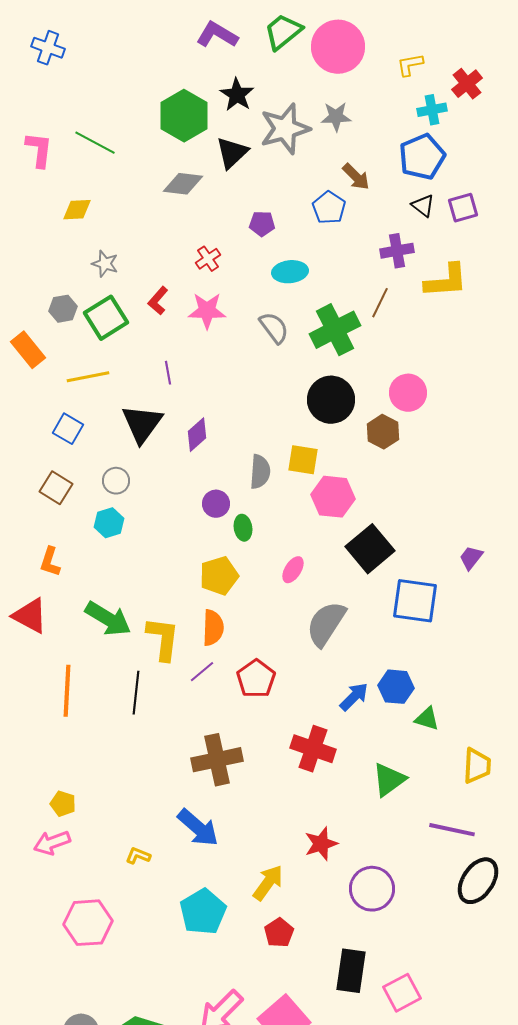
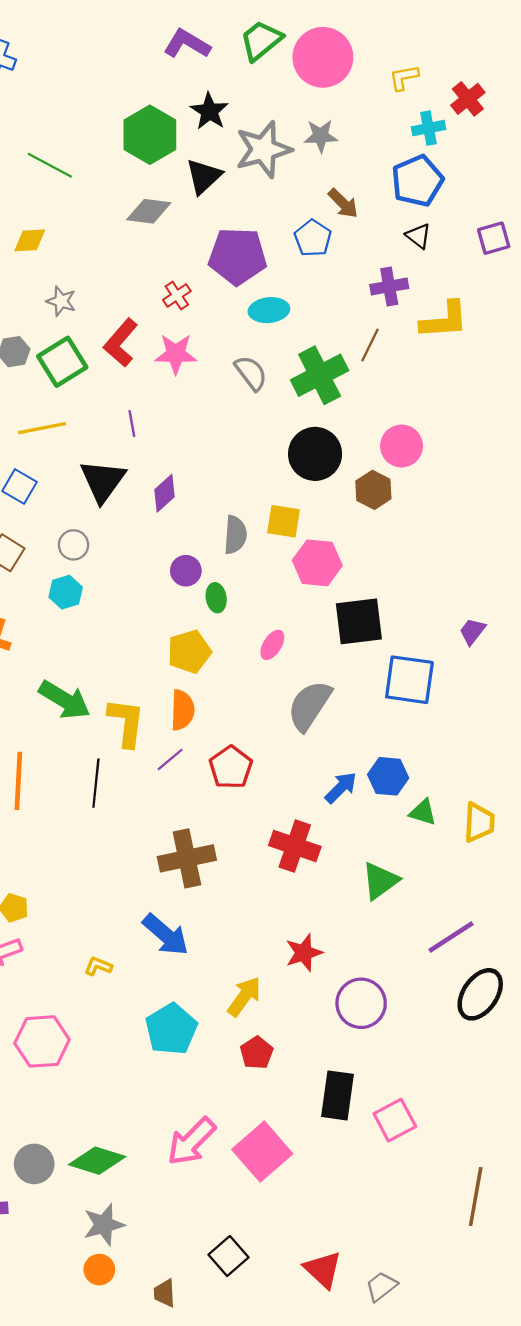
purple square: (463, 208) -> (494, 238), moved
purple pentagon: (262, 224) -> (238, 256), size x2.0
red L-shape: (158, 301) -> (121, 343), size x1.5
black square: (370, 549) -> (359, 621), turned 33
yellow trapezoid: (477, 766) -> (479, 822), moved
purple line: (452, 830) -> (451, 937), turned -45

